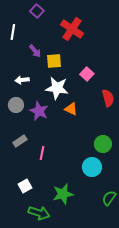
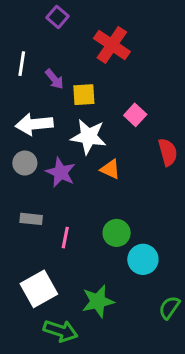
white line: (13, 32) -> (22, 64), moved
white arrow: (22, 80) -> (34, 124), size x1.6
gray rectangle: (20, 141) -> (31, 219), turned 40
green circle: (103, 144) -> (117, 233), moved
white square: (25, 186) -> (39, 289), size x1.6

